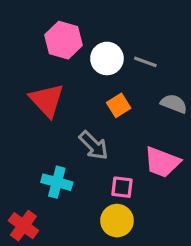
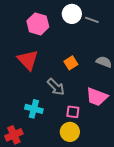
white circle: (107, 58) -> (72, 14), moved
gray line: (145, 62) -> (92, 20), moved
red cross: (23, 226) -> (14, 135), turned 30

